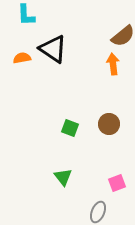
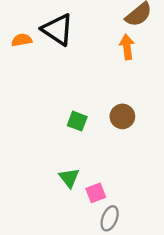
pink square: (117, 183) -> (96, 193), moved

